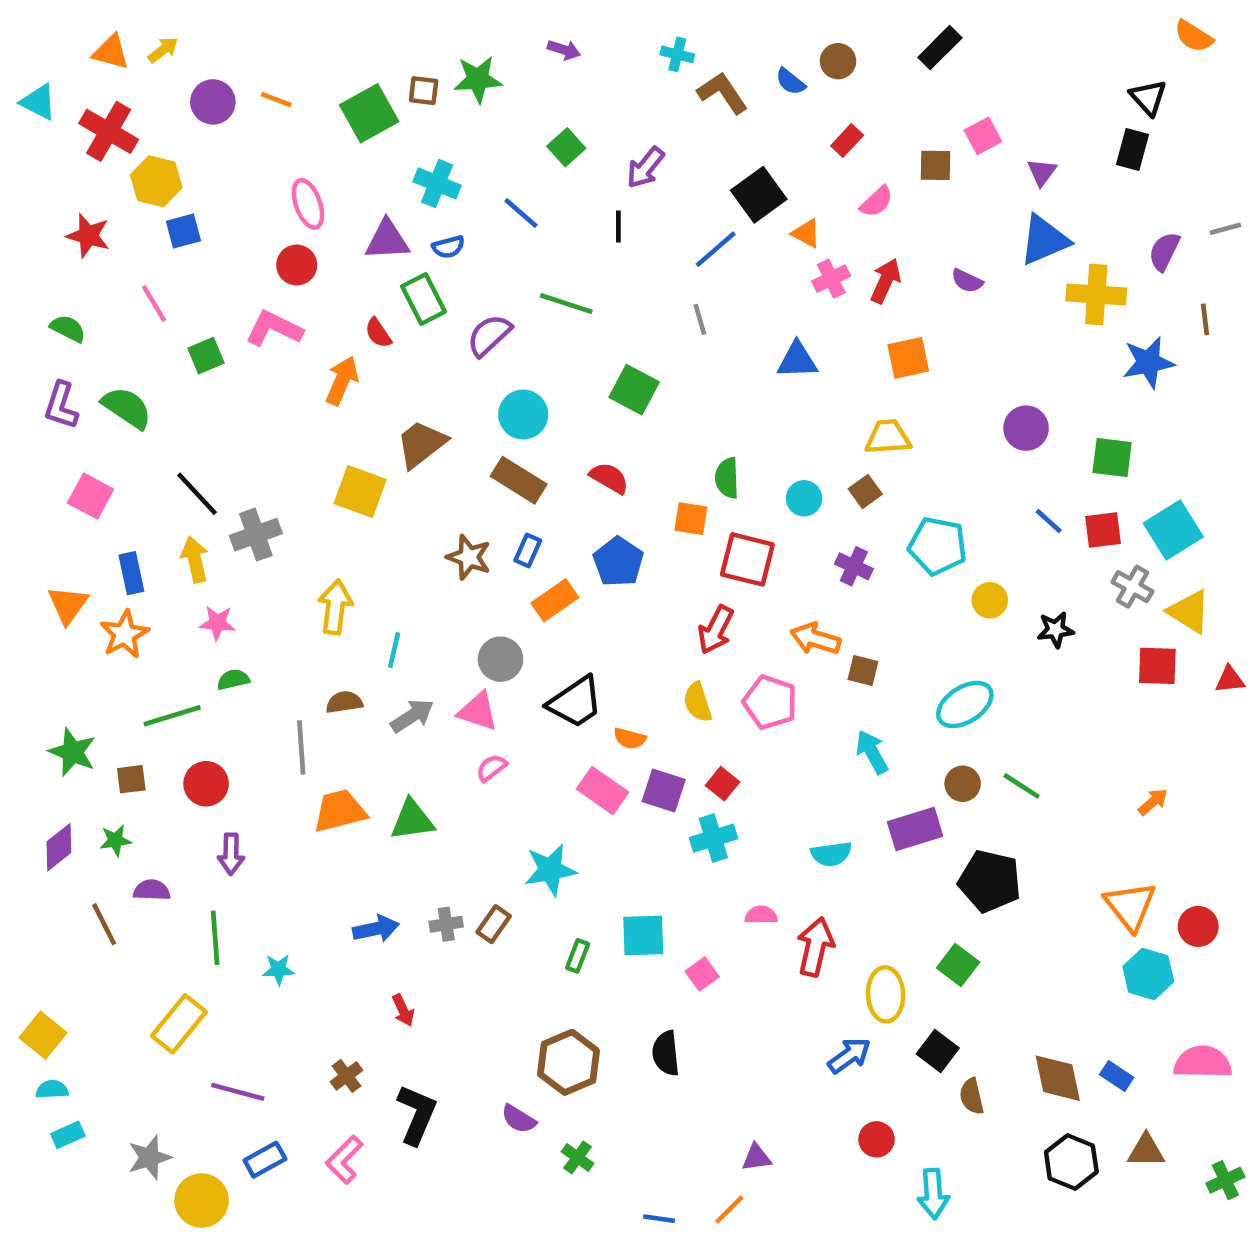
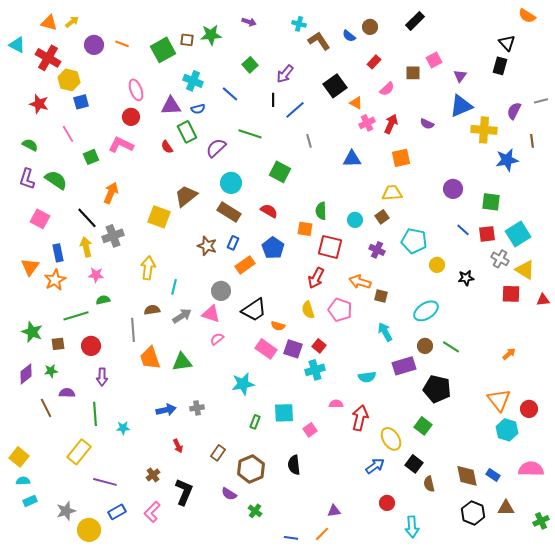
blue line: (716, 249) -> (295, 110), moved
orange arrow: (342, 381) -> (111, 193), moved
orange trapezoid: (340, 811) -> (150, 358), turned -95
brown rectangle: (494, 924) -> (218, 453), moved
yellow ellipse: (886, 994) -> (391, 439), turned -30

